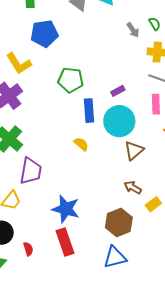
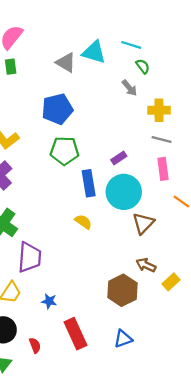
green semicircle: (155, 24) -> (143, 66), moved
blue pentagon: (44, 34) -> (57, 109), moved
blue star: (66, 209) -> (49, 301), moved, size x0.5
brown hexagon: (119, 222) -> (122, 290), moved
blue triangle: (115, 257) -> (123, 339), moved, size x0.7

